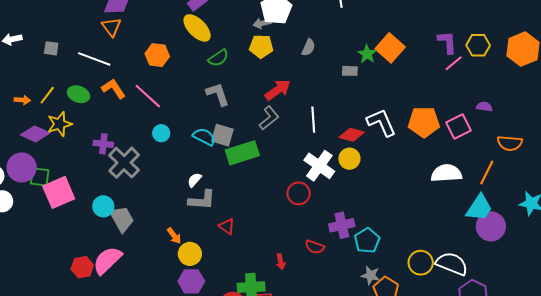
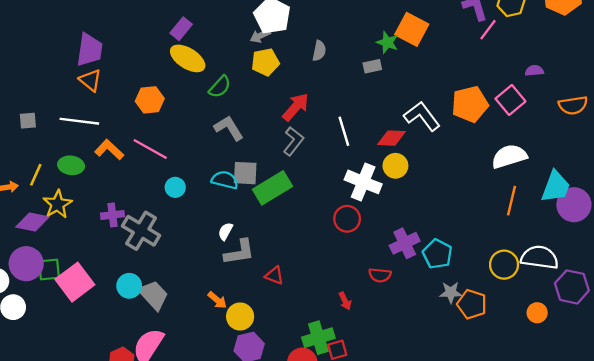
orange line: (487, 172) -> (511, 201), moved

